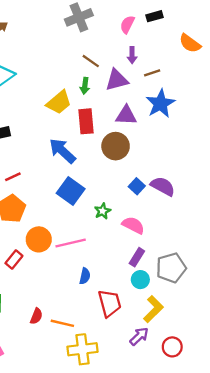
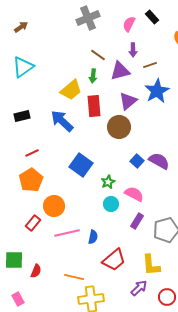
black rectangle: (155, 16) -> (152, 17), turned 64
purple triangle: (126, 115) -> (128, 101), turned -42
blue arrow: (62, 151) -> (62, 121), moved
pink line: (71, 243) -> (67, 233), moved
cyan circle: (140, 280) -> (111, 204), moved
red trapezoid: (110, 303) -> (114, 260), turned 65
yellow L-shape: (153, 309) -> (151, 265), turned 130
red semicircle: (36, 316) -> (36, 271), moved

